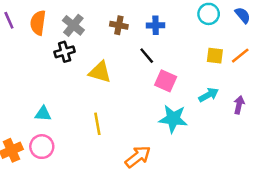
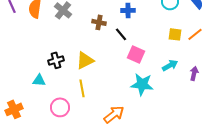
brown cross: (119, 25) -> (99, 22), moved
black cross: (65, 52) -> (56, 60), moved
yellow triangle: (100, 72) -> (85, 60), moved, turned -42
pink circle: (42, 147) -> (60, 107), moved

